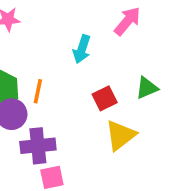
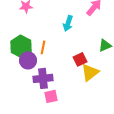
red square: (105, 98) -> (80, 59), moved

